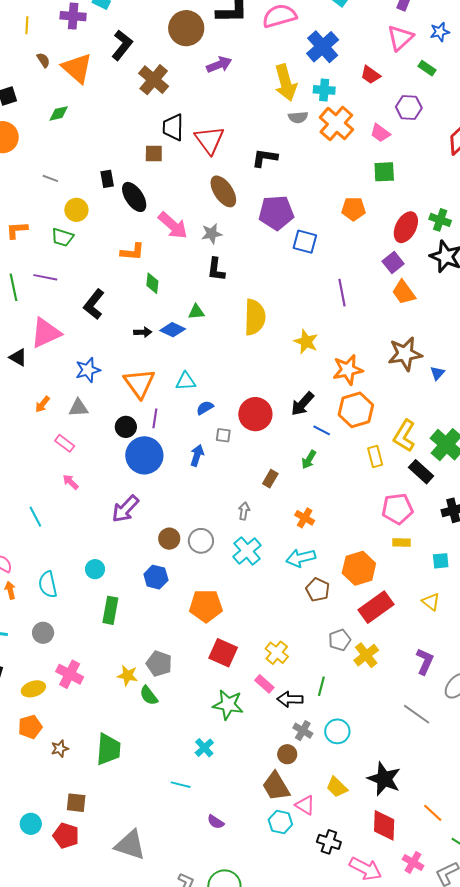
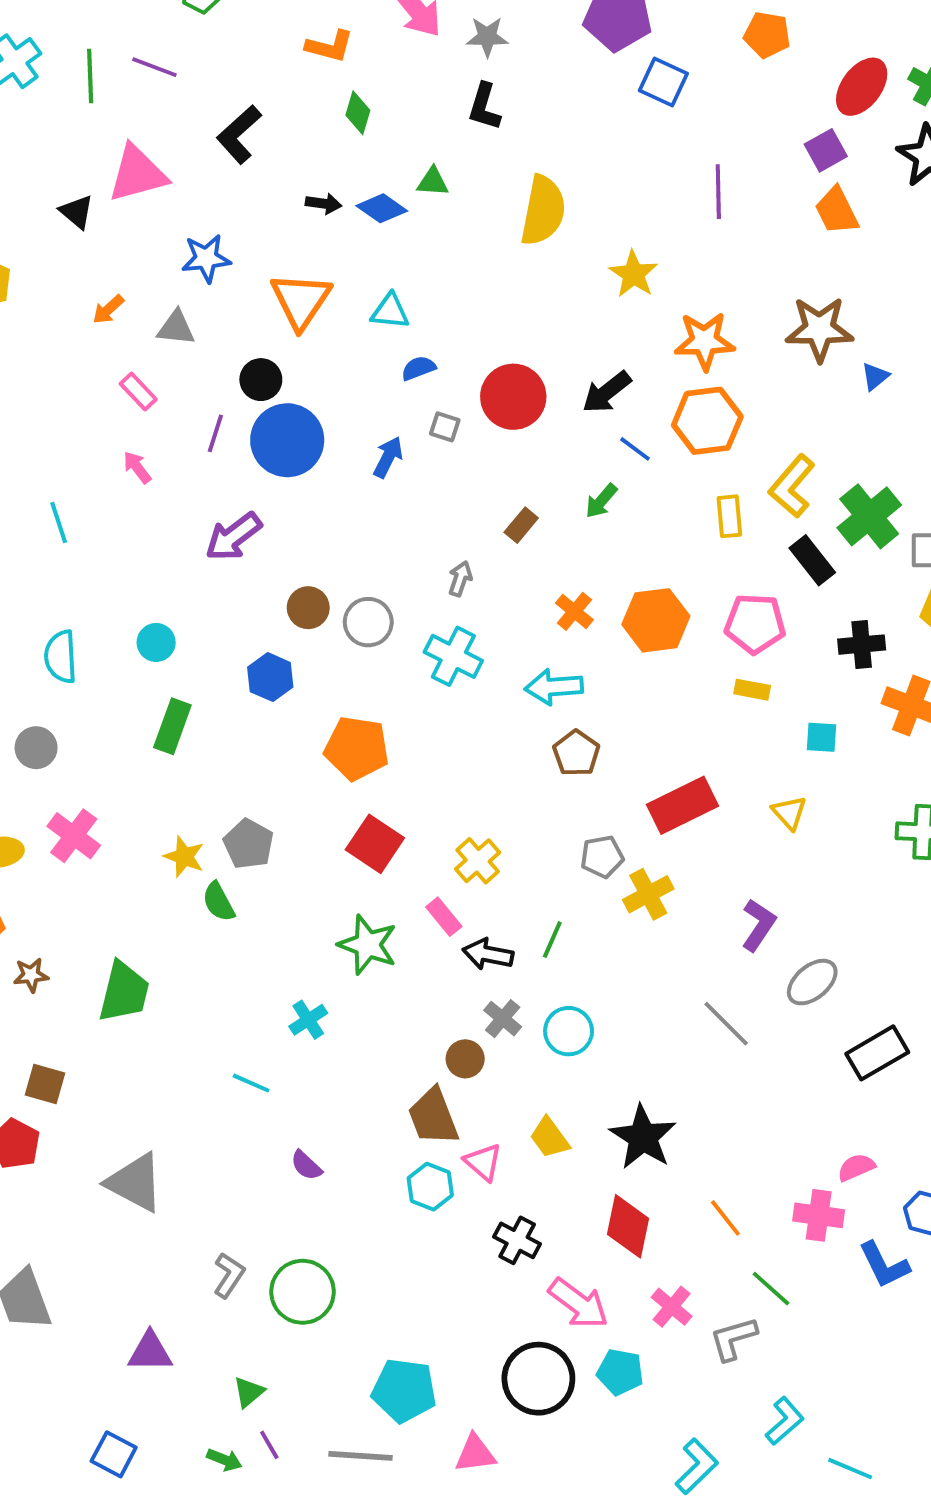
purple line: (155, 418) -> (215, 433), moved
cyan cross: (247, 551) -> (453, 656), turned -32
orange hexagon: (359, 568) -> (656, 620), moved

